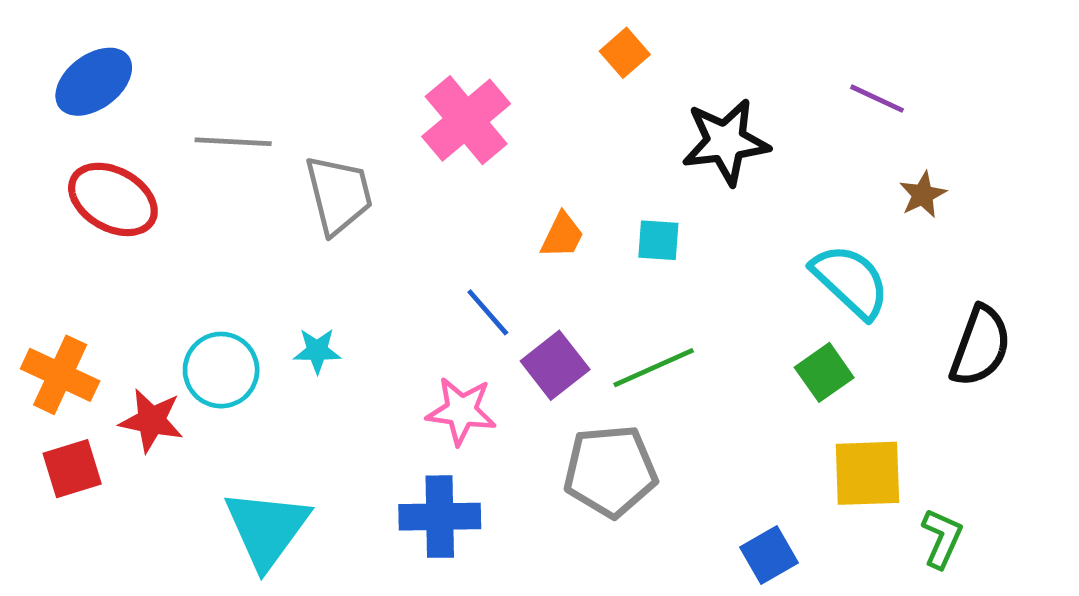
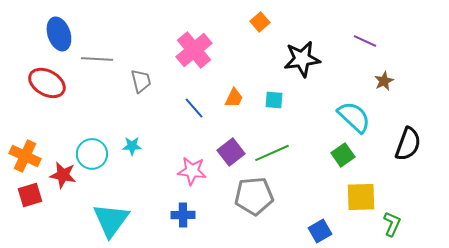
blue ellipse: (94, 82) -> (59, 34), moved, turned -72
gray trapezoid: (339, 195) -> (141, 81), size x0.7
blue line: (488, 312) -> (194, 108), moved
blue cross: (440, 517) -> (183, 215), size x0.7

